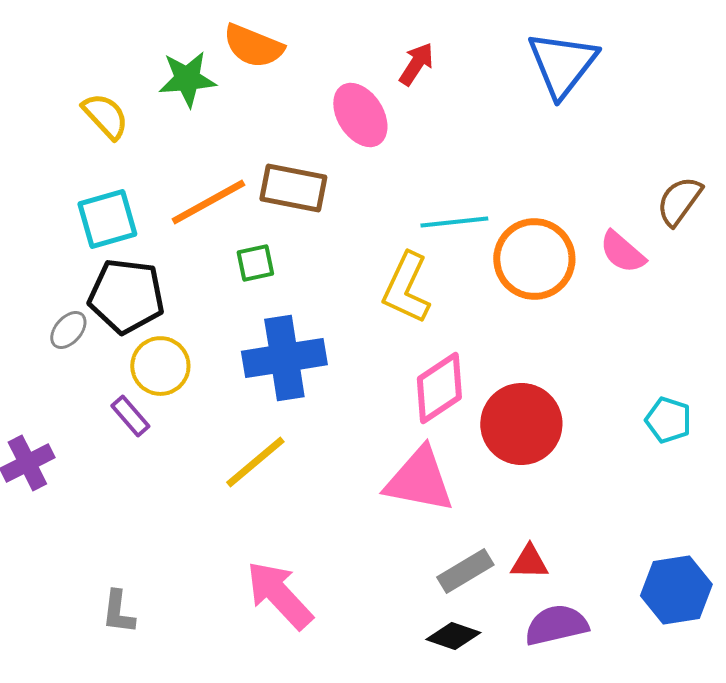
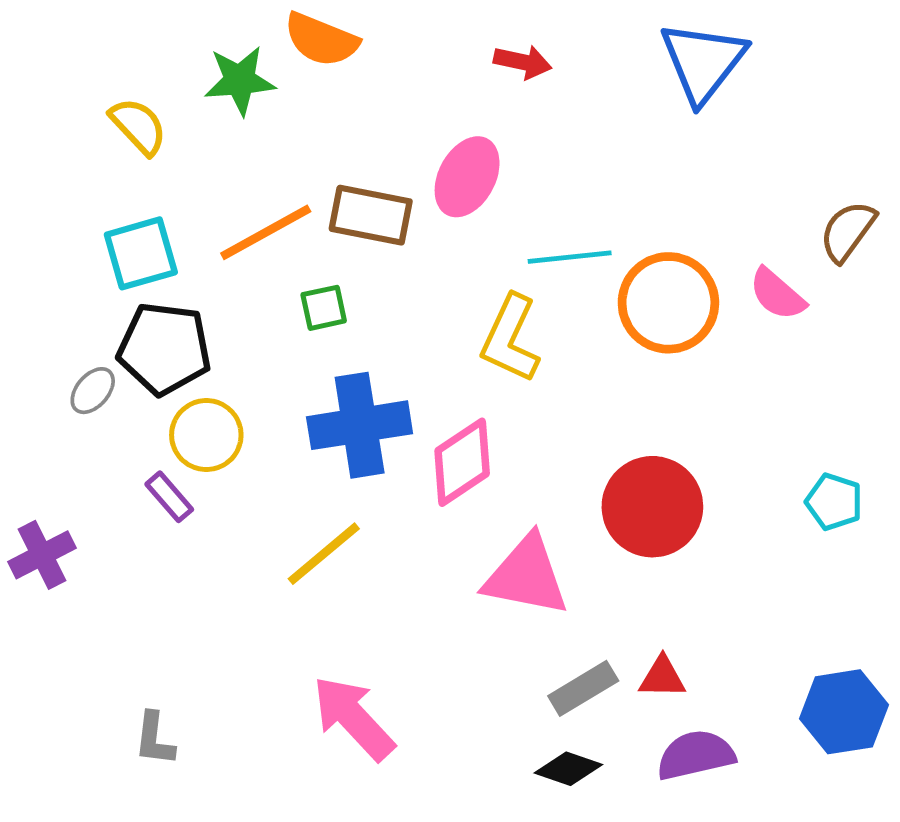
red arrow: (416, 64) -> (523, 62), turned 69
pink ellipse: (360, 115) -> (467, 177), moved, turned 60
pink diamond: (439, 388) -> (462, 462), moved

